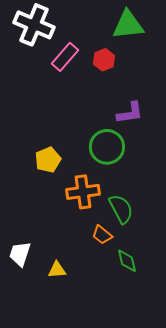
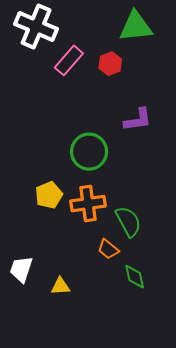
green circle: (107, 147) -> (89, 152), moved
yellow pentagon: (48, 160) -> (49, 195), moved

